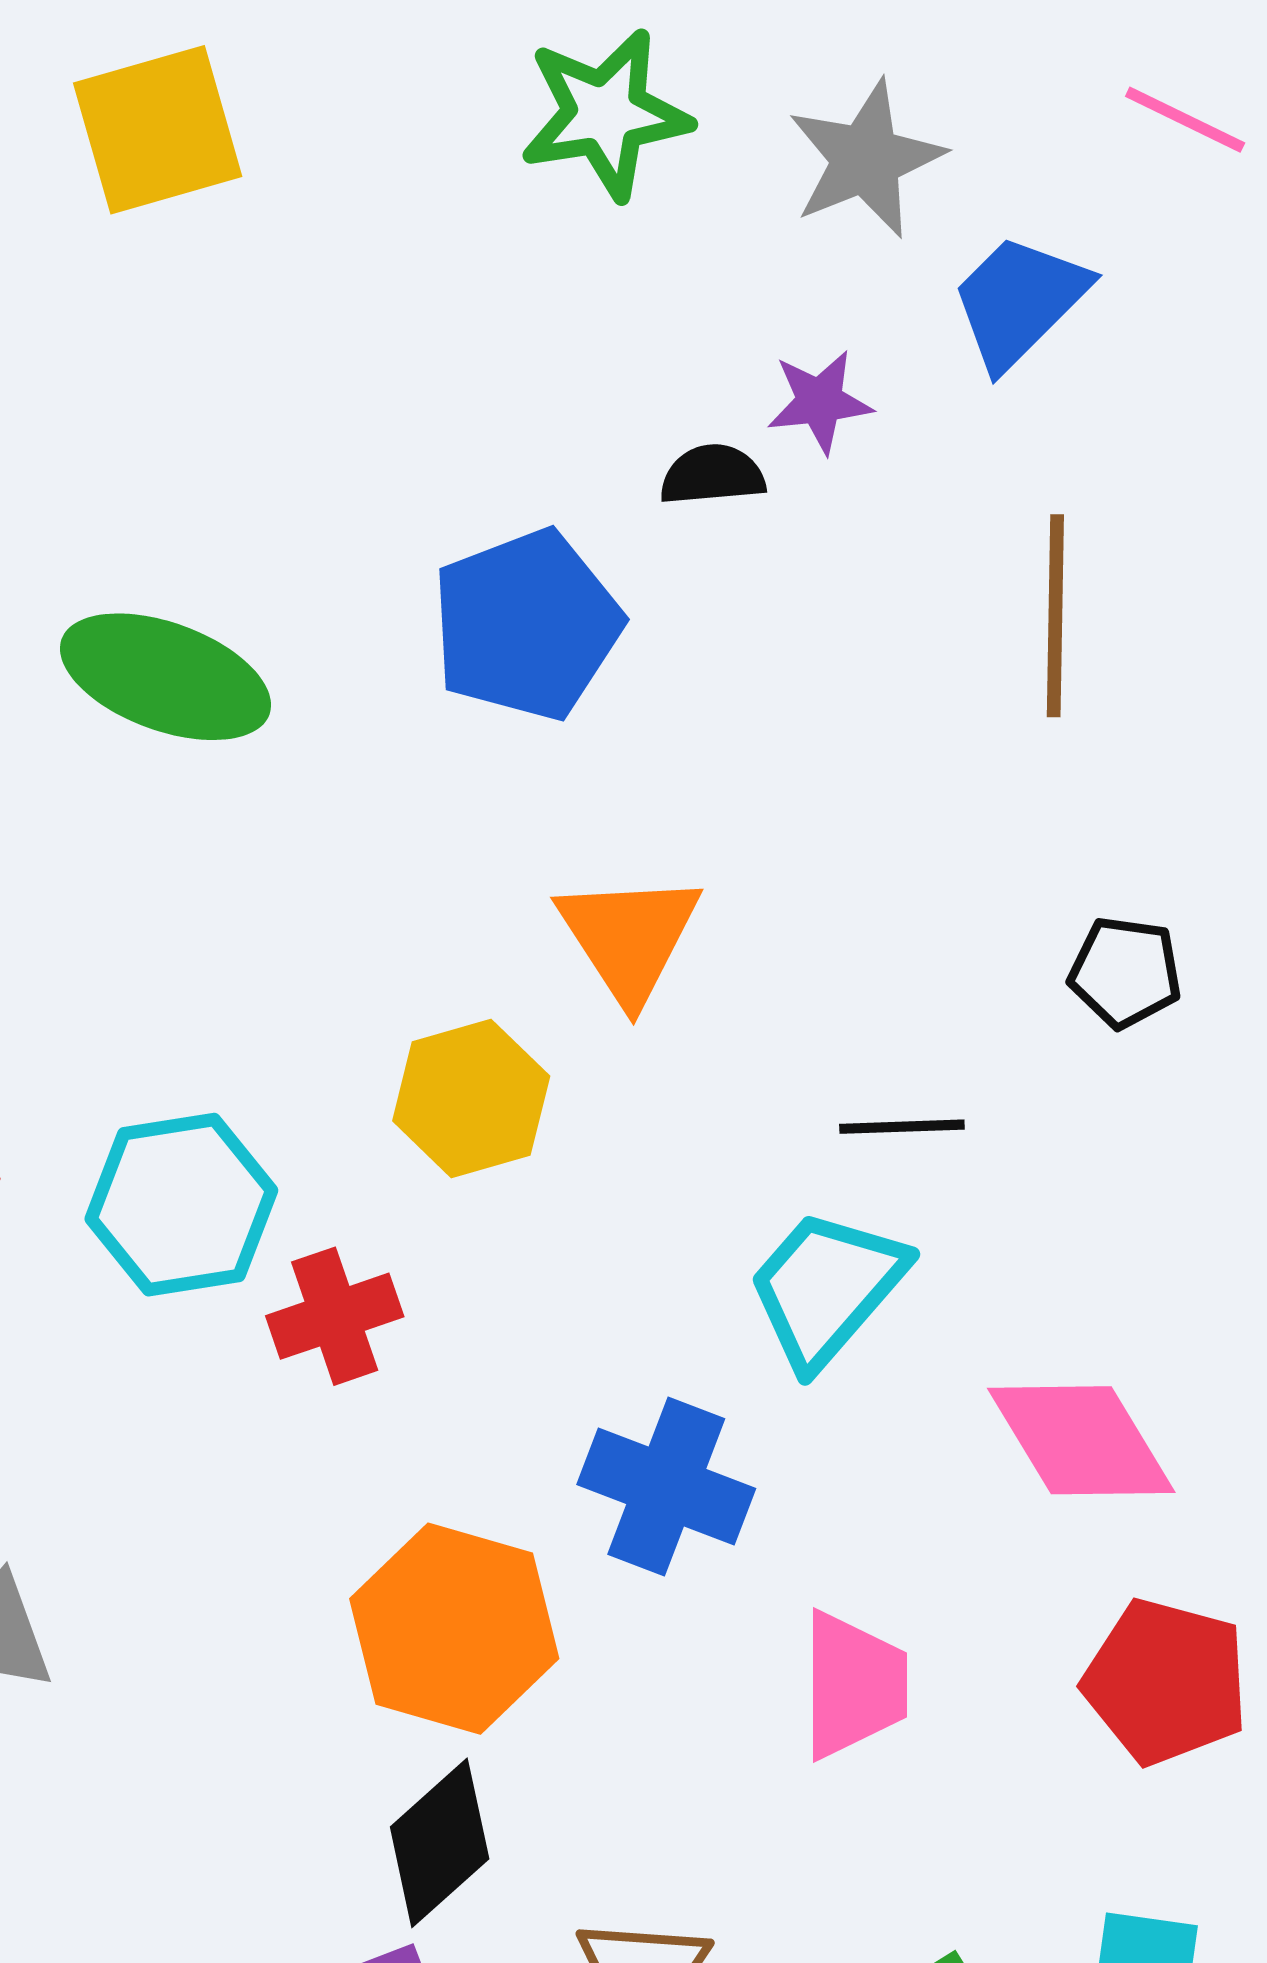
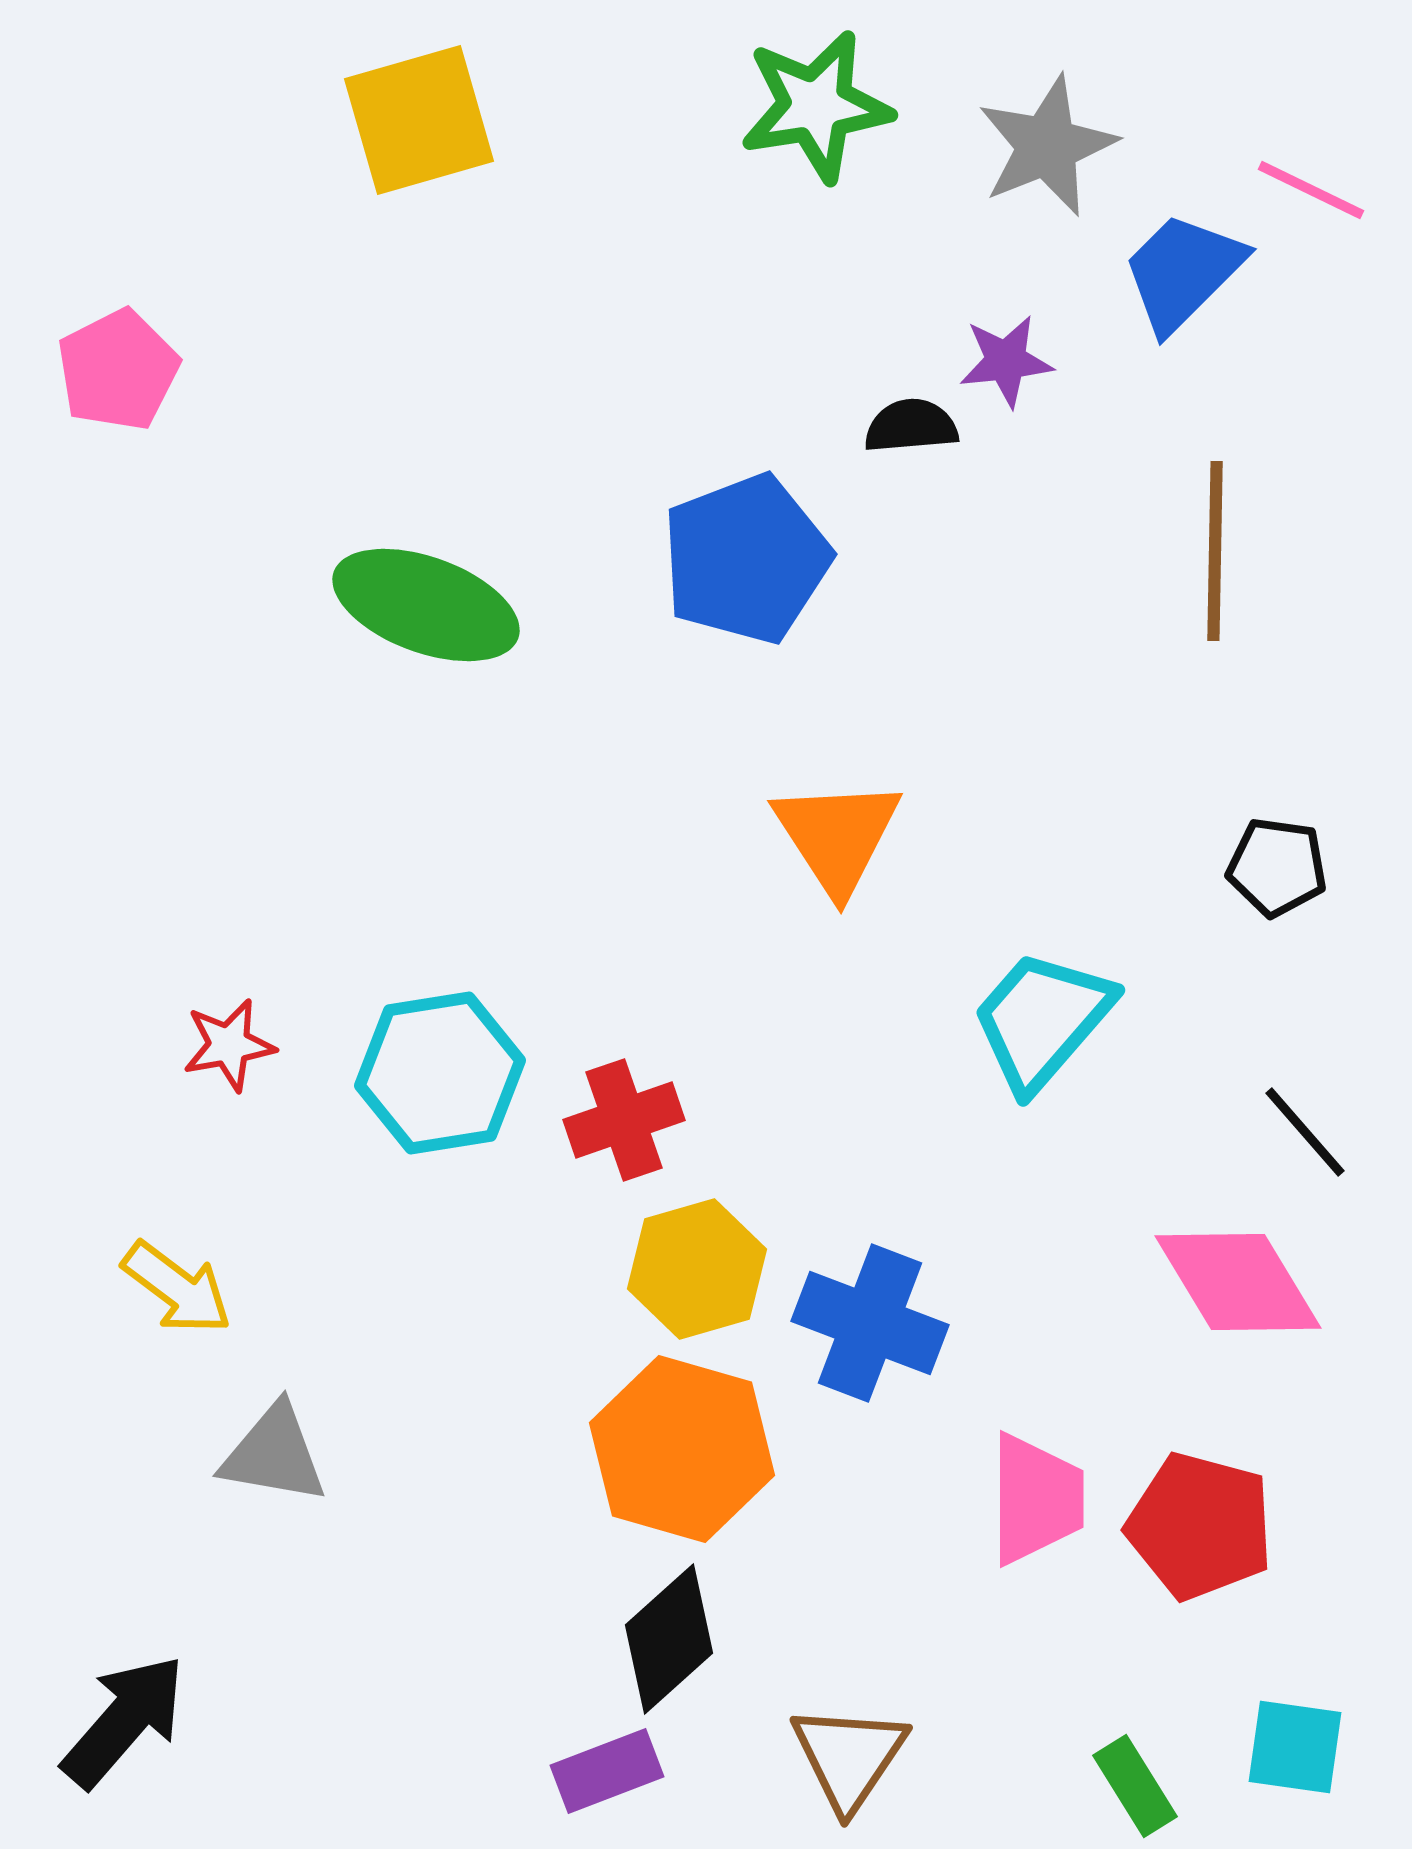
pink line: (1185, 120) -> (1311, 190), moved
yellow hexagon: (471, 1099) -> (697, 1269), moved
black line: (902, 1127) -> (1305, 1132), moved, turned 51
cyan trapezoid: (826, 1288) -> (1042, 1020), moved
red cross: (335, 1316) -> (624, 1120), moved
red pentagon: (1166, 1682) -> (1200, 1526), moved

